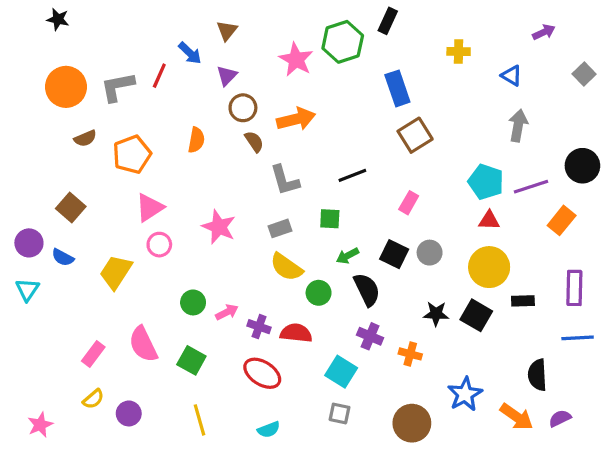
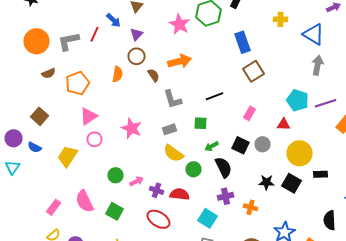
blue triangle: (512, 76) -> (314, 34), size x1.6
brown circle: (243, 108) -> (136, 56), moved
red triangle: (489, 220) -> (284, 124), moved
purple cross: (370, 336) -> (226, 196), turned -35

